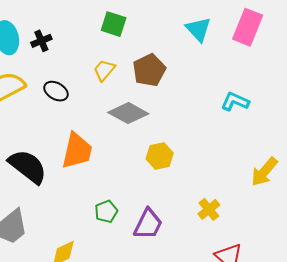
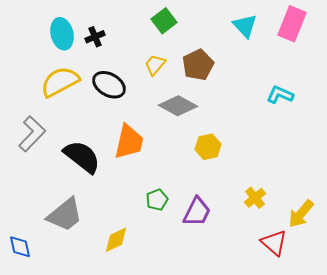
green square: (114, 24) -> (164, 21), turned 35
black ellipse: (56, 91) -> (109, 85), size x1.4
yellow arrow: (264, 172) -> (301, 214), moved

